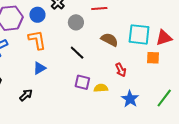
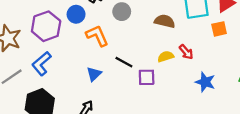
orange L-shape: (37, 40) -> (97, 36), moved
black line: (77, 53) -> (124, 62), moved
yellow semicircle: (101, 88) -> (166, 56), moved

